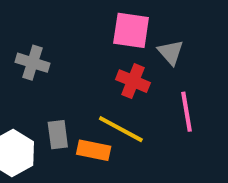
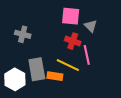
pink line: (186, 112) -> (87, 55), moved
gray rectangle: (58, 135) -> (37, 69), size x1.6

